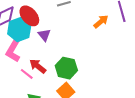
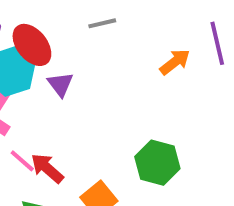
red arrow: (38, 66) -> (47, 168), moved
green hexagon: (66, 68) -> (157, 163), moved

